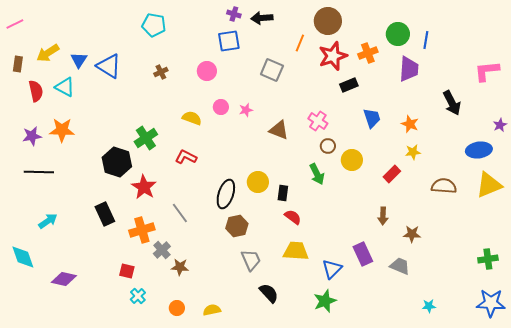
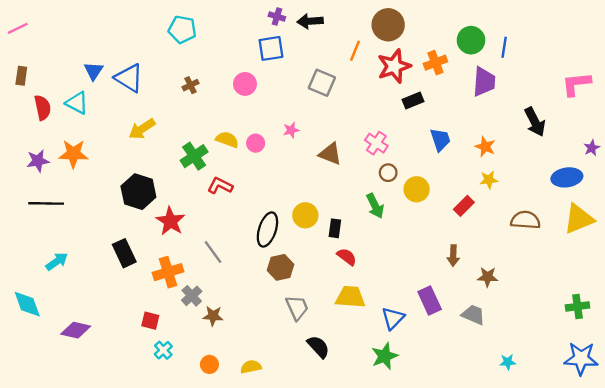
yellow arrow: (48, 53) -> (142, 129), moved
pink circle: (221, 107) -> (256, 143), moved
green cross: (146, 138) -> (194, 156), moved

